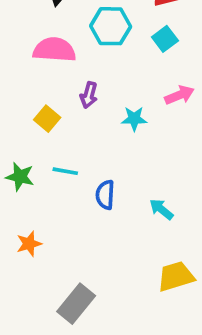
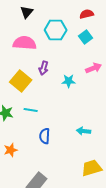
yellow square: (47, 119) -> (21, 81), size x1.5
blue semicircle: (105, 195) -> (45, 136), moved
cyan arrow: (161, 209) -> (84, 131), turned -32

